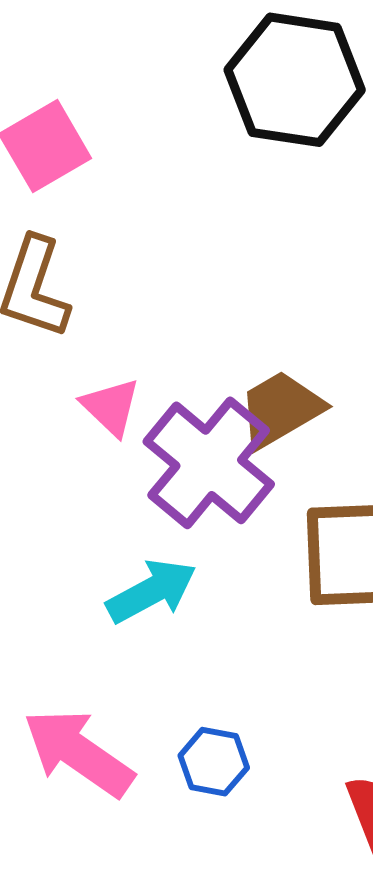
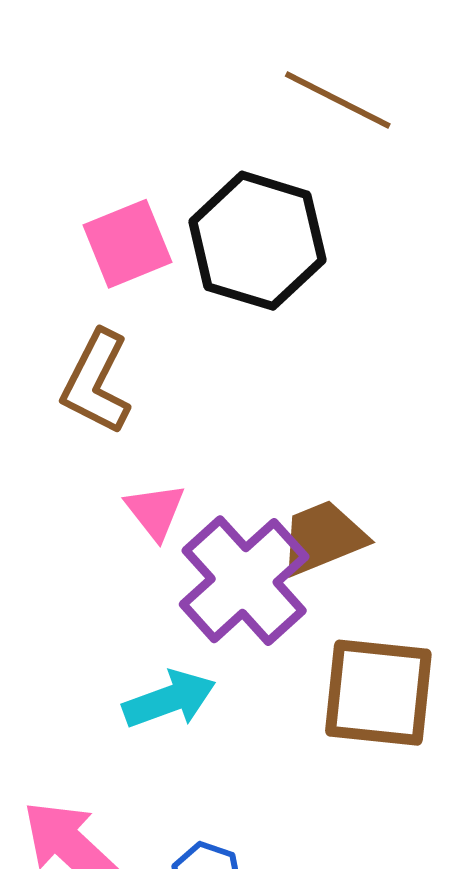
black hexagon: (295, 80) -> (257, 241), moved

